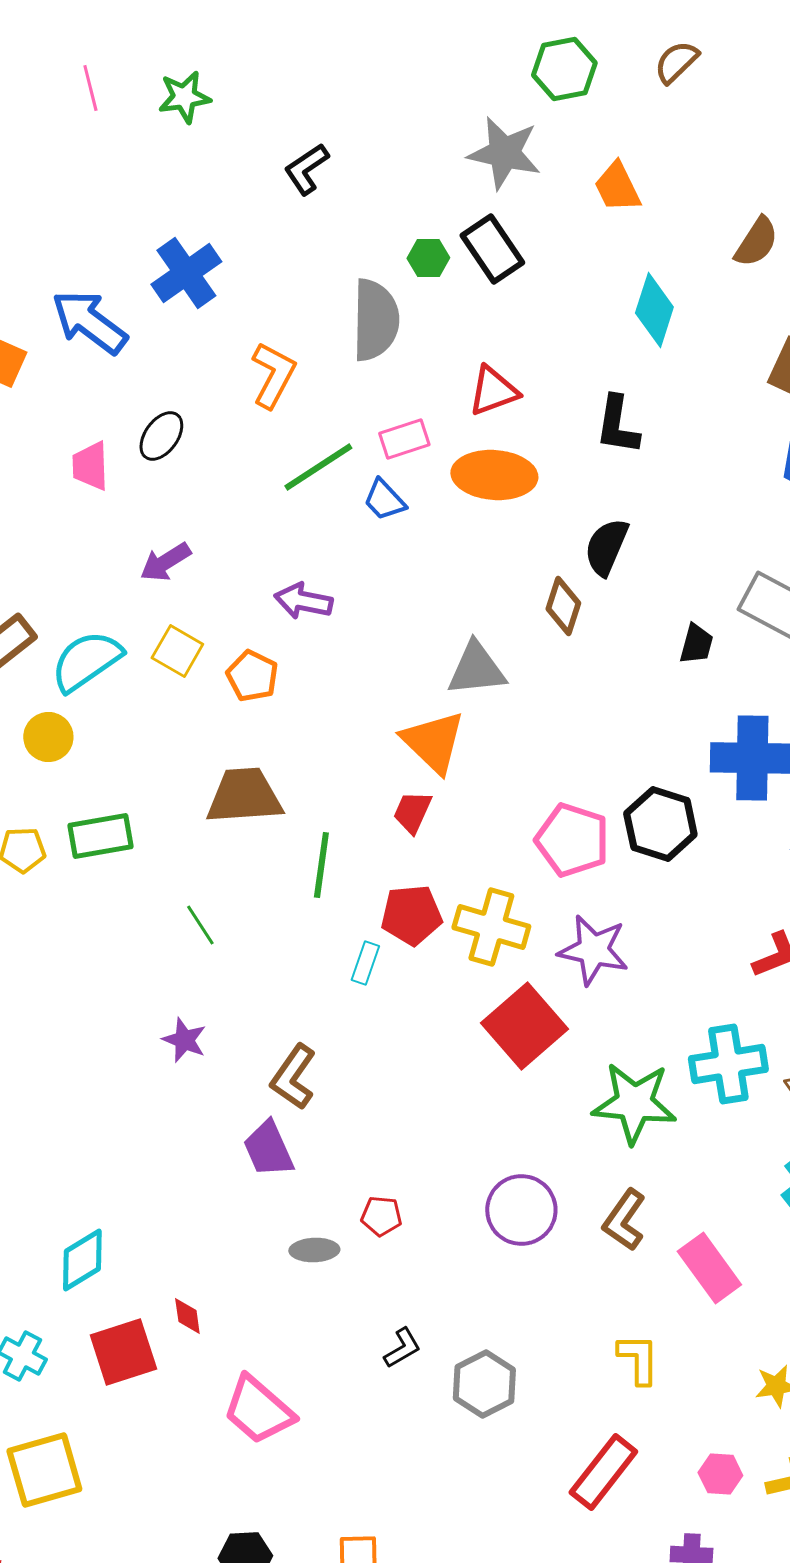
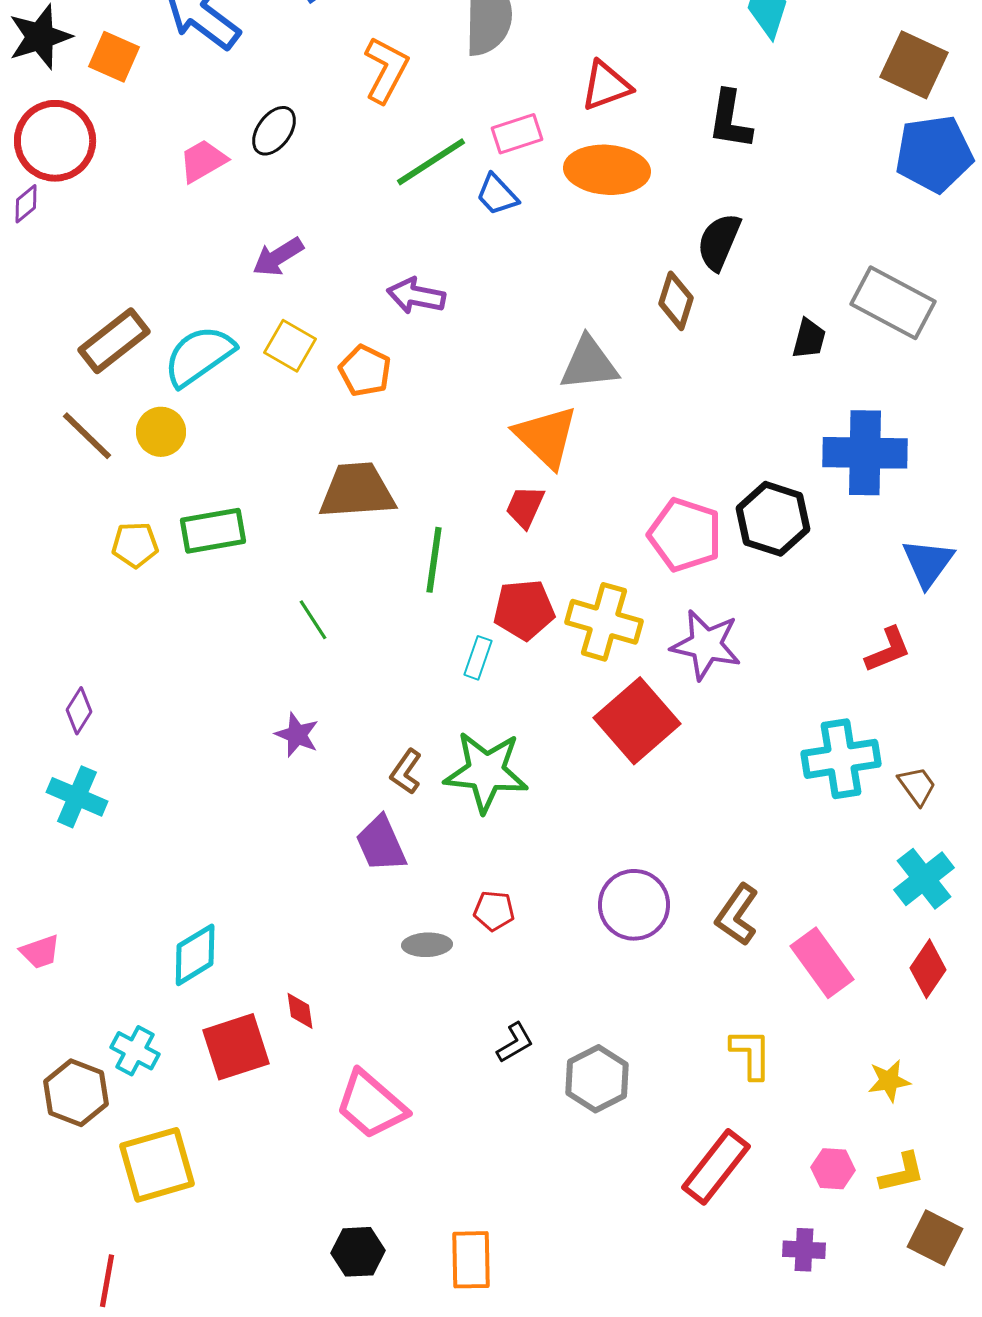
pink trapezoid: (90, 466) -> (203, 161), turned 62
brown L-shape: (293, 1077) -> (406, 772), size x0.7
green star: (634, 1103) -> (486, 772), moved

